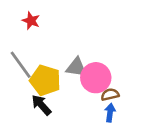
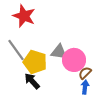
red star: (31, 21) -> (24, 16), size x1.6
brown semicircle: (110, 95) -> (85, 73), turned -32

